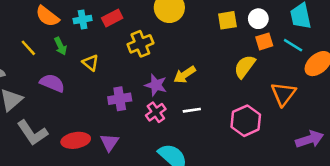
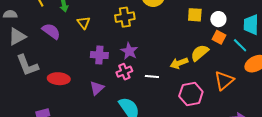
orange square: (264, 41) -> (219, 37), turned 32
yellow arrow: (185, 75) -> (179, 63), moved
purple triangle: (109, 142) -> (97, 88), moved

